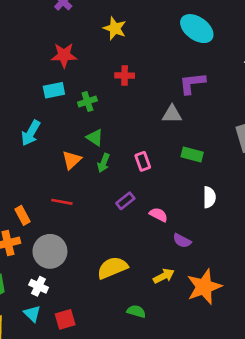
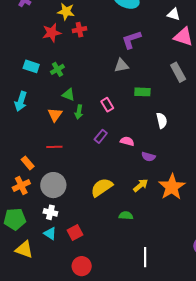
red star: (64, 55) -> (52, 33), moved
red cross: (125, 75) -> (79, 30), moved
cyan rectangle: (54, 90) -> (31, 66), turned 42

